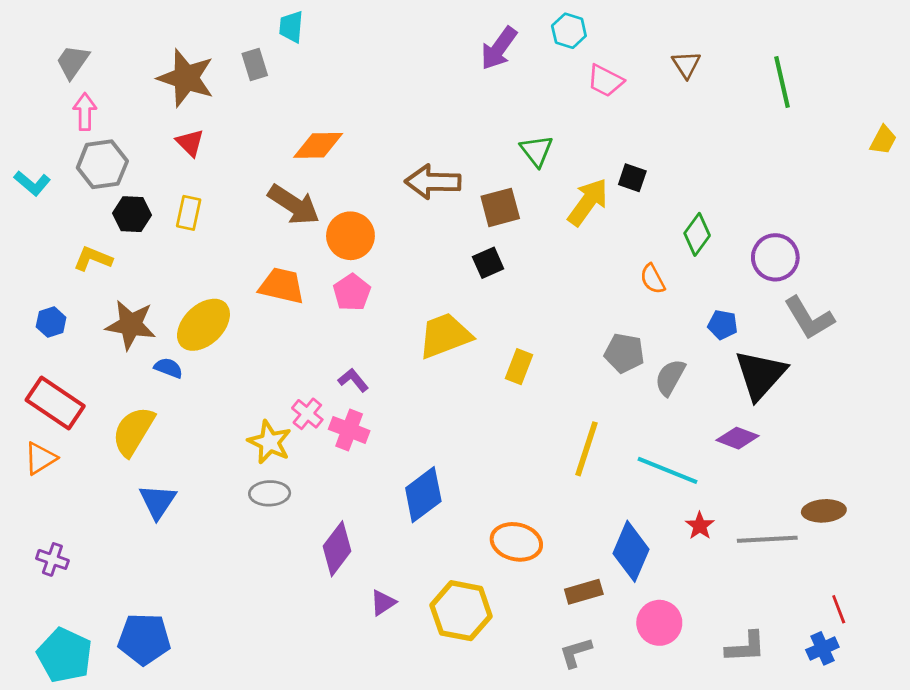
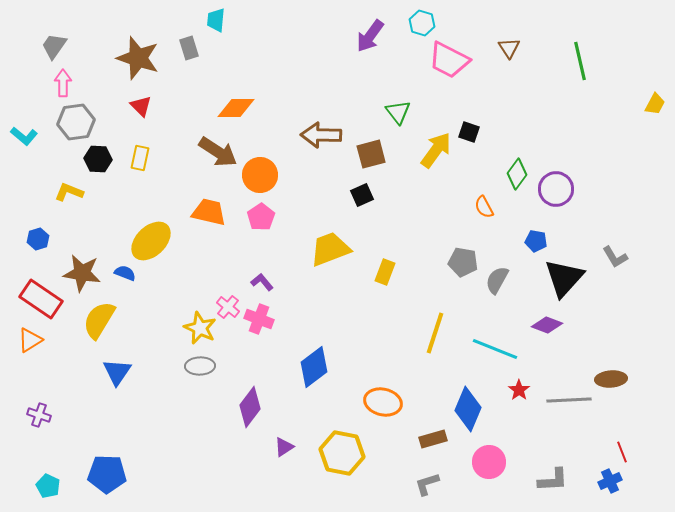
pink trapezoid: (605, 81) -> (449, 60), size x1.5
purple circle: (775, 257) -> (556, 189), moved
gray L-shape: (809, 318) -> (615, 257), moved, size x0.7
brown star: (131, 325) -> (82, 273), moved
cyan pentagon: (65, 655) -> (48, 486), size x0.6

